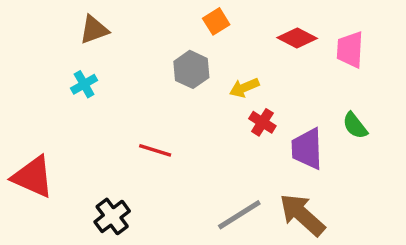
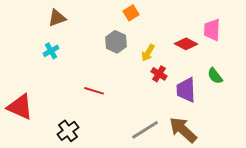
red diamond: (297, 38) -> (186, 44), moved
yellow arrow: (244, 88) -> (148, 53), turned -36

